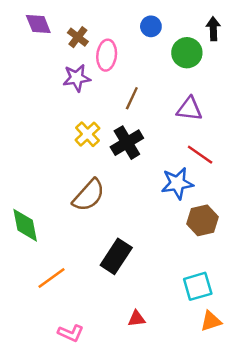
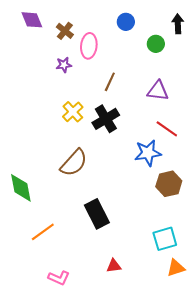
green circle: (187, 53) -> (156, 44), size x0.7
purple star: (77, 78) -> (64, 65), size x0.7
black rectangle: (116, 256) -> (97, 214), turned -60

